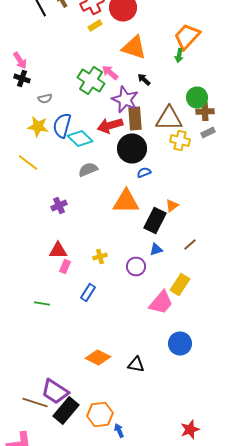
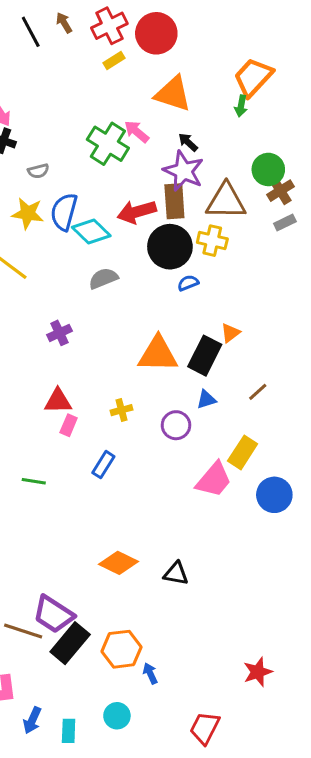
purple star: (125, 100) -> (184, 171), moved
brown cross: (205, 112) -> (280, 191), turned -30
yellow cross: (180, 140) -> (212, 241), moved
orange triangle: (126, 202) -> (158, 354), moved
blue circle: (180, 344) -> (274, 495), moved

